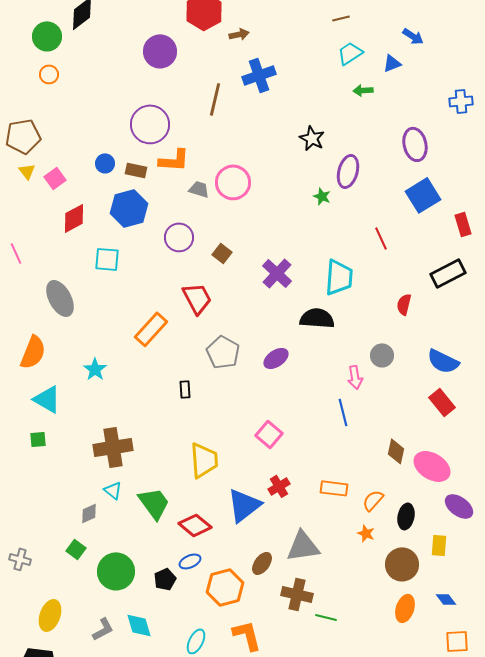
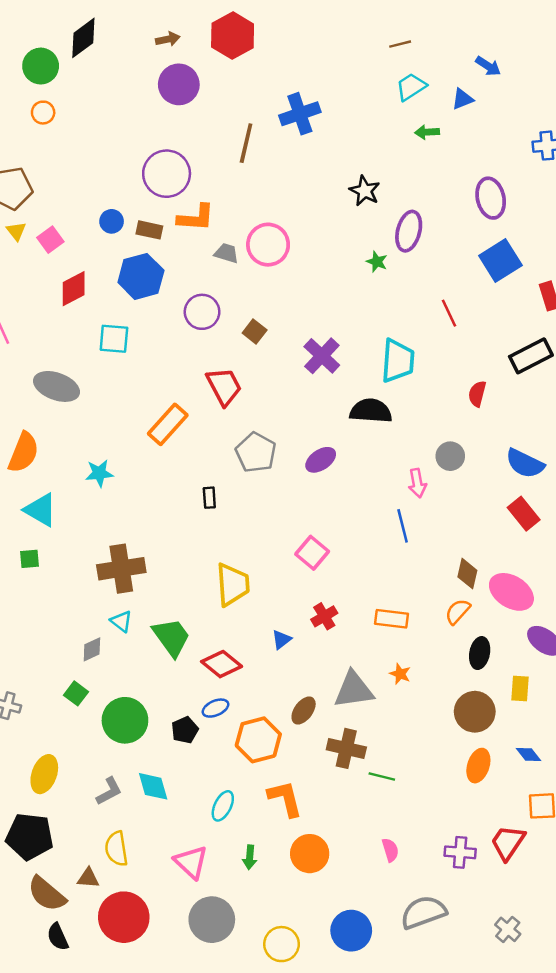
brown arrow: (239, 34) -> (168, 39), moved
gray ellipse: (60, 298) -> (56, 386), turned -42
cyan star: (95, 369) -> (99, 473), turned 30
orange semicircle: (373, 500) -> (458, 611), moved
blue triangle: (244, 505) -> (282, 640), size x0.5
orange star: (366, 533) -> (400, 674), moved

